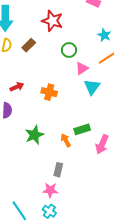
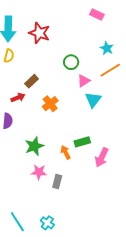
red star: (52, 21) -> (39, 33), moved
brown rectangle: (29, 45) -> (32, 81), moved
orange cross: (49, 92) -> (50, 104), turned 35
pink star: (50, 190) -> (39, 172), moved

